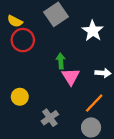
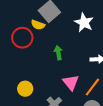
yellow semicircle: (15, 21) -> (38, 25), moved
pink triangle: (71, 76) -> (71, 82), moved

